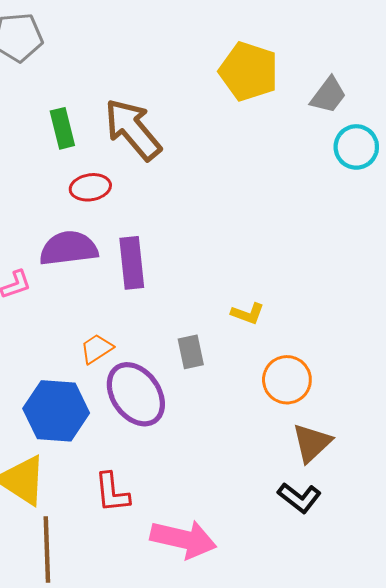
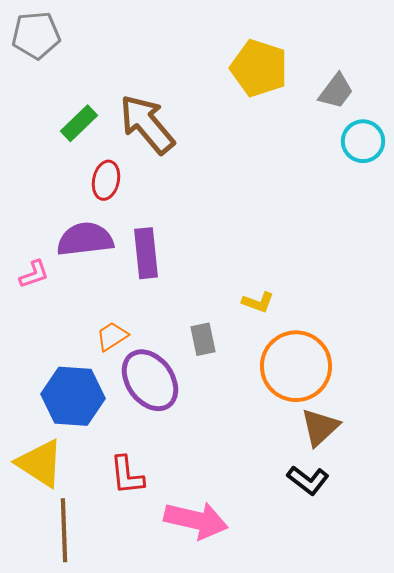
green rectangle: (62, 128) -> (79, 123), turned 60
red ellipse: (90, 187) -> (106, 180), turned -69
orange circle: (287, 380) -> (296, 366), size x1.5

